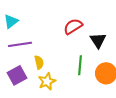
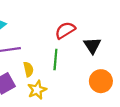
green line: (80, 65) -> (55, 60), moved

